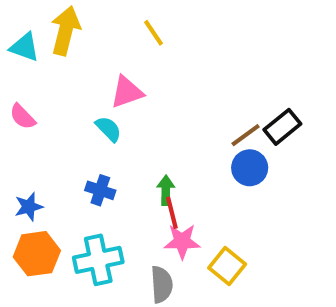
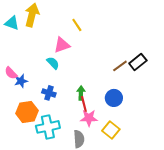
yellow line: (153, 33) -> (77, 25), moved
pink semicircle: (23, 117) -> (11, 73), moved
blue circle: (250, 168) -> (114, 98), moved
blue star: (29, 207) -> (21, 81), moved
orange hexagon: (37, 254) -> (27, 112), moved

